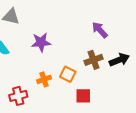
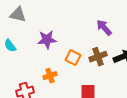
orange square: (68, 74) -> (73, 58), moved

